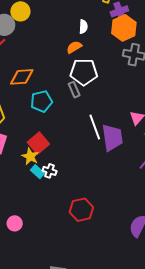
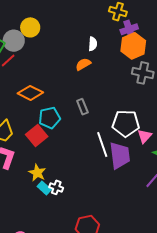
white pentagon: (84, 72) -> (126, 123), moved
orange diamond: (22, 77) -> (30, 93), turned 30
red square: (38, 143) -> (37, 136), moved

